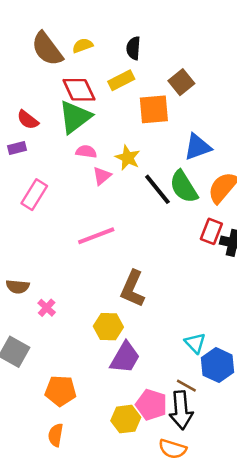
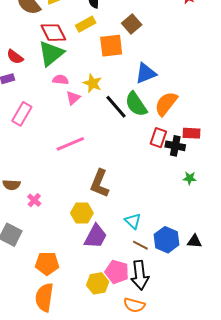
cyan triangle: (195, 343) -> (133, 221), moved
brown line: (186, 386) -> (140, 245), moved
orange semicircle: (56, 435) -> (44, 297), size x1.6

